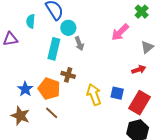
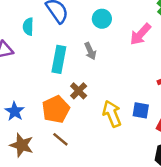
cyan circle: (68, 28) -> (102, 19), moved
brown cross: (68, 75) -> (79, 91), turned 32
blue star: (25, 89) -> (15, 111), moved
orange pentagon: (49, 89) -> (56, 109), turned 30

